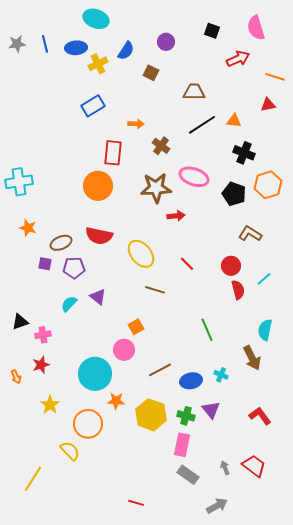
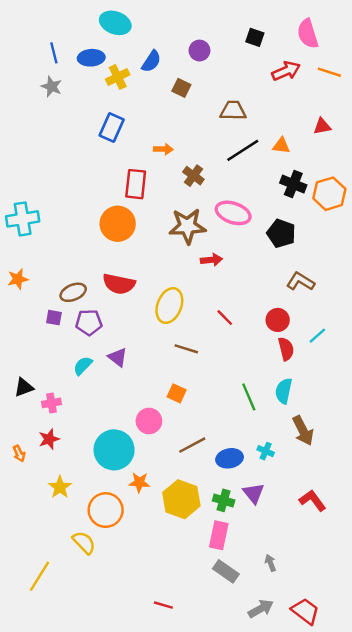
gray star: (17, 44) -> (51, 87), moved, turned 30
orange line: (275, 77) -> (329, 72), moved
blue rectangle: (93, 106) -> (112, 128), turned -35
orange hexagon: (268, 185) -> (329, 194), moved
orange star: (28, 228) -> (18, 279), moved, turned -30
yellow ellipse: (141, 254) -> (169, 306), turned 60
orange square: (136, 327) -> (177, 393), moved, turned -35
cyan semicircle: (265, 330) -> (284, 391), moved
red trapezoid: (254, 466) -> (305, 611), moved

